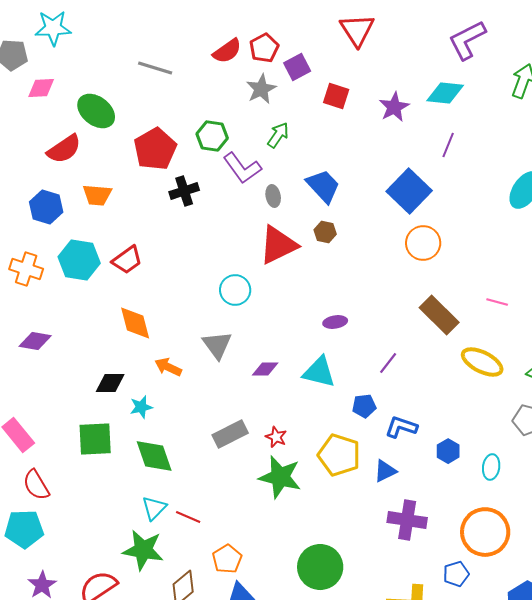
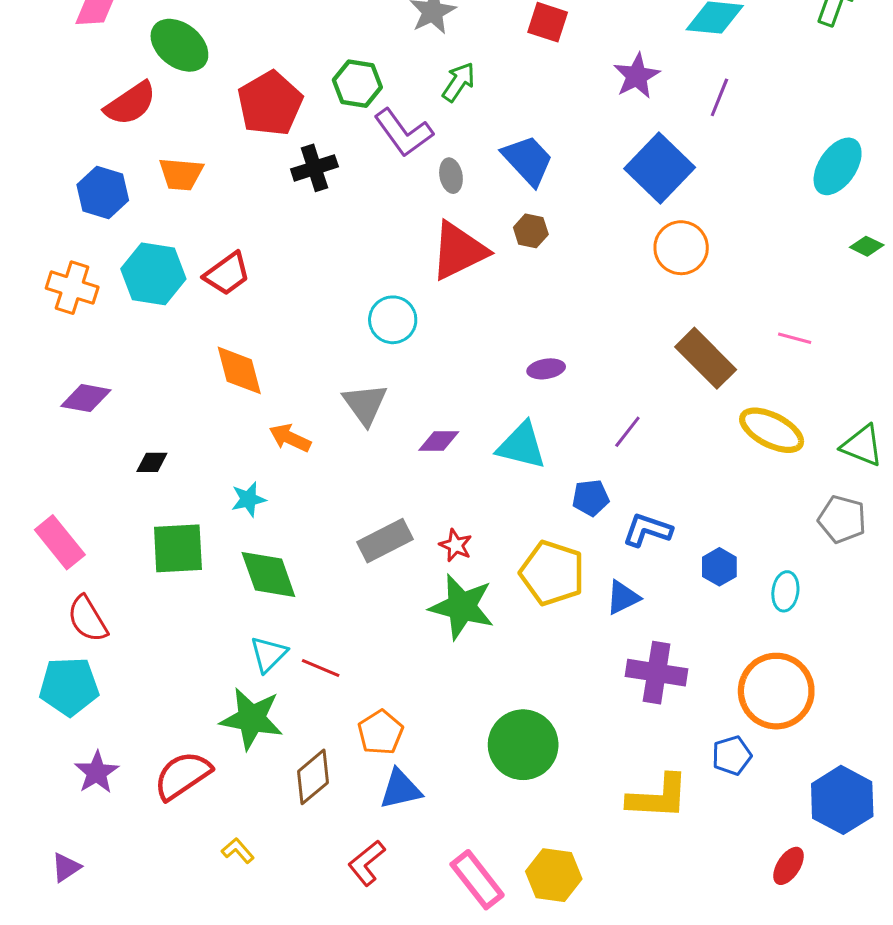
purple star: (394, 107) -> (637, 76), moved
black diamond: (110, 383) -> (152, 462), moved, size x0.7

